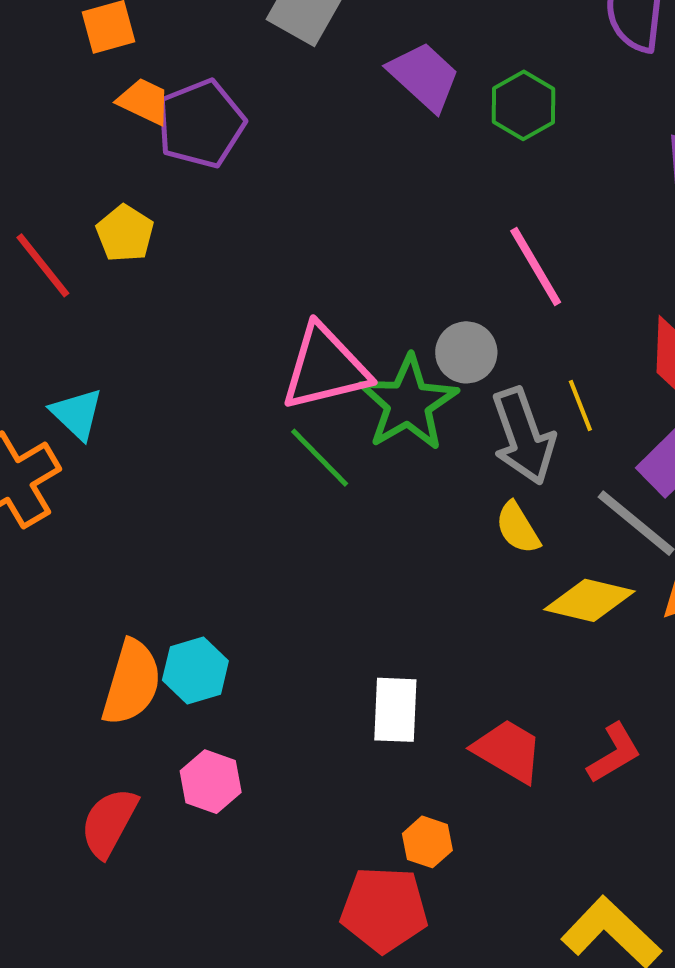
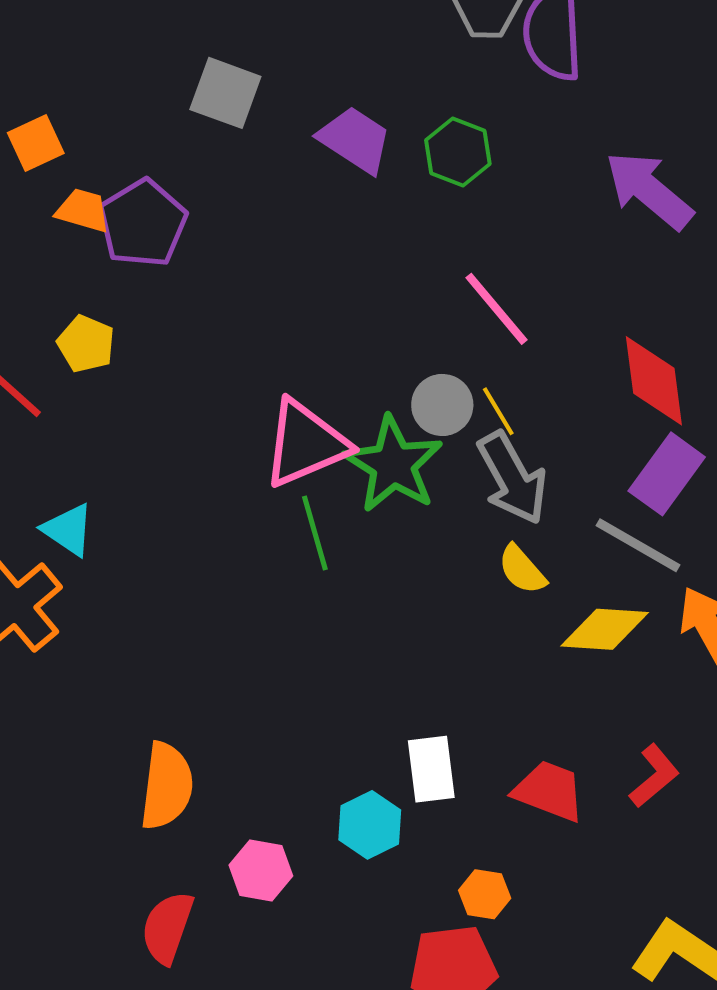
yellow line: (580, 405) -> (498, 411), moved
green line: (320, 458) -> (315, 533), turned 38
cyan hexagon: (195, 670) -> (370, 825), moved

